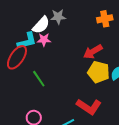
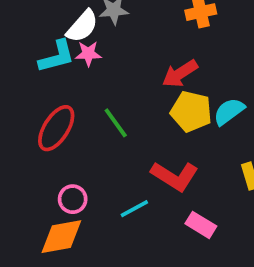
red ellipse: (17, 57) -> (56, 128), moved
green line: (39, 79) -> (116, 123), moved

